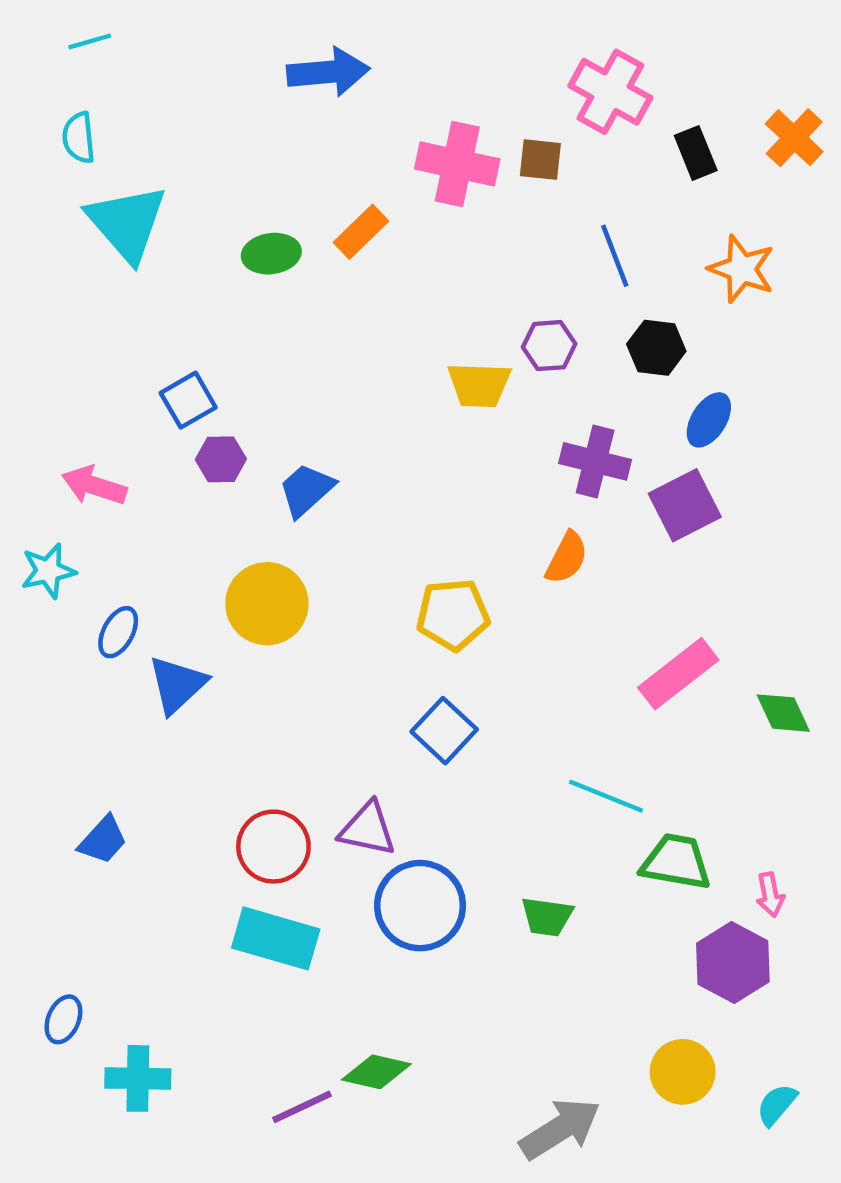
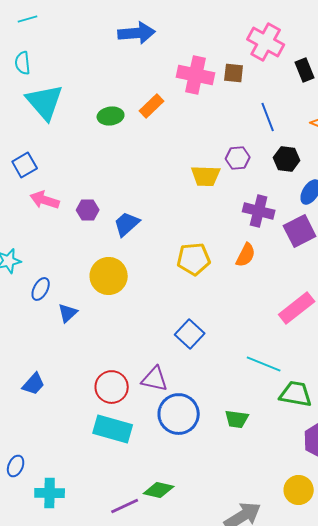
blue square: (188, 400) -> (25, 165), moved
pink arrow: (94, 486) -> (45, 200), moved
yellow pentagon: (453, 615) -> (194, 259), moved
blue triangle: (177, 685) -> (68, 313), size x0.7

